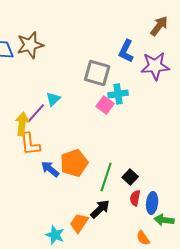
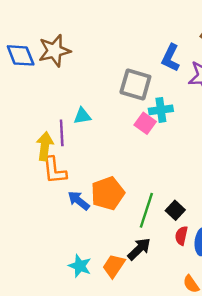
cyan triangle: (53, 99) -> (82, 116), turned 35
purple line: (36, 113) -> (62, 133), turned -45
cyan star: (55, 235) -> (80, 266), moved

